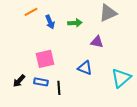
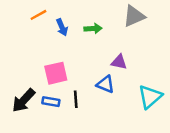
purple triangle: (97, 42) -> (119, 62), moved
black arrow: (19, 81) -> (24, 100), size x1.5
black line: (59, 88) -> (76, 99), moved

